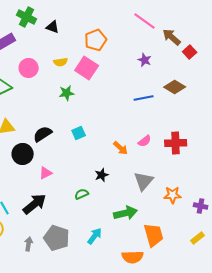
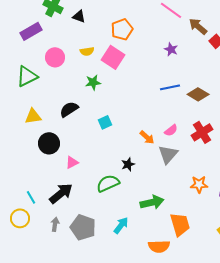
brown diamond: (175, 87) -> (198, 94), moved
black semicircle: (43, 134) -> (69, 109), moved
red cross: (176, 143) -> (202, 132), turned -30
gray triangle: (144, 181) -> (168, 154), moved
green semicircle: (82, 194) -> (108, 183), size x1.6
gray arrow: (29, 244) -> (55, 224), moved

